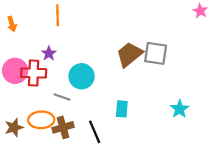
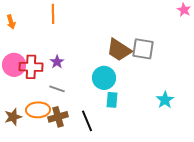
purple star: (49, 53) -> (57, 62), moved
brown trapezoid: (129, 54) -> (119, 50), turned -108
cyan circle: (82, 76) -> (104, 78), moved

